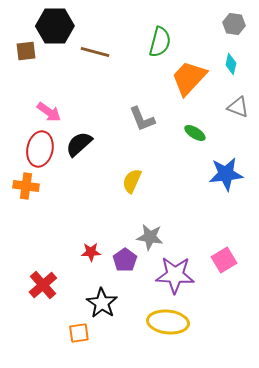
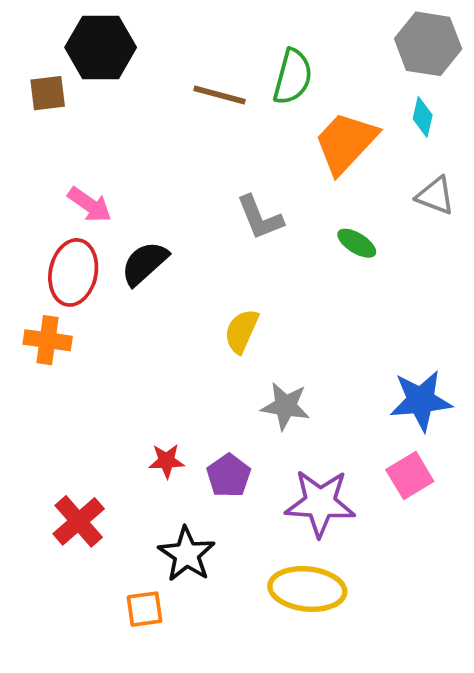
gray hexagon: (234, 24) -> (428, 44), size x1.6
brown line: (95, 52) -> (220, 95), moved
blue star: (226, 174) -> (421, 401), moved
gray star: (150, 237) -> (285, 406), moved

